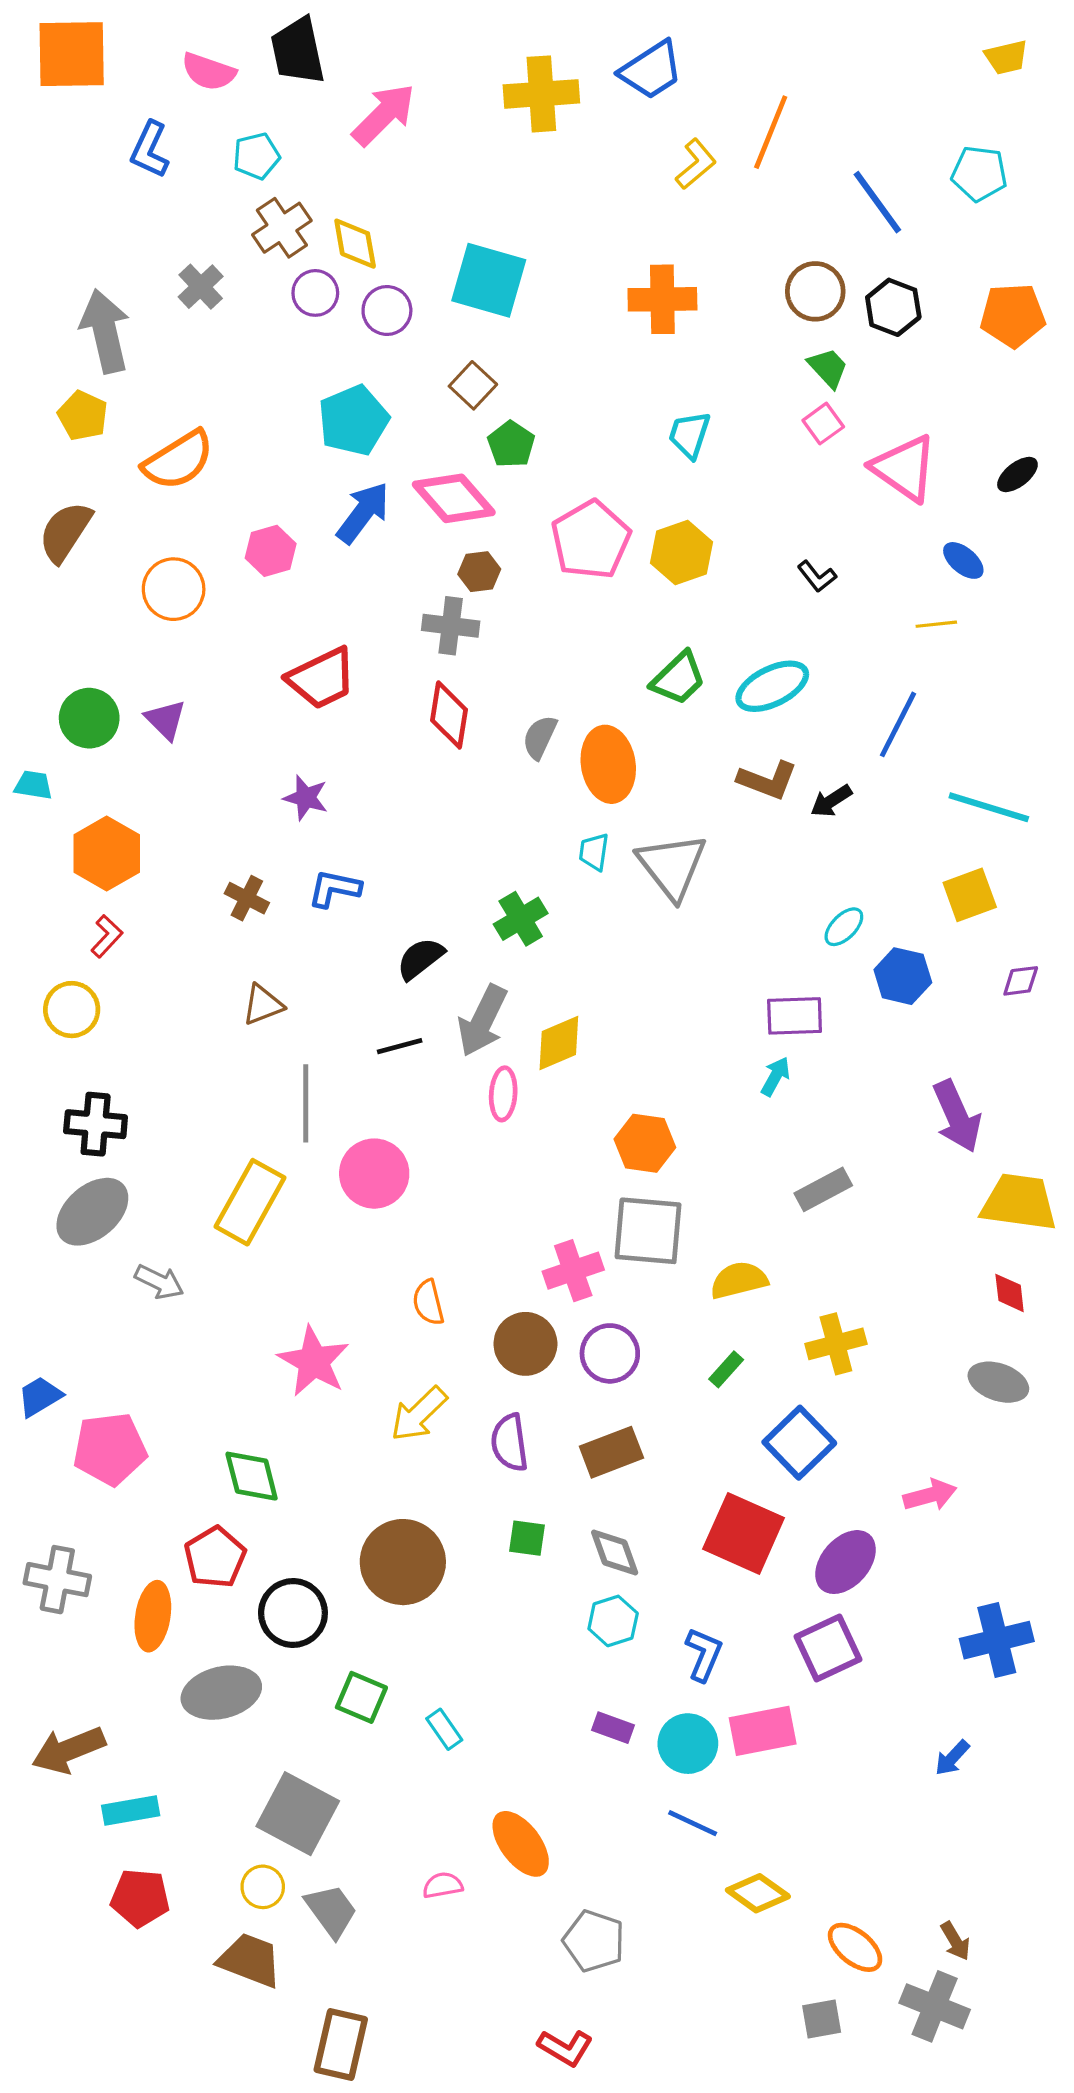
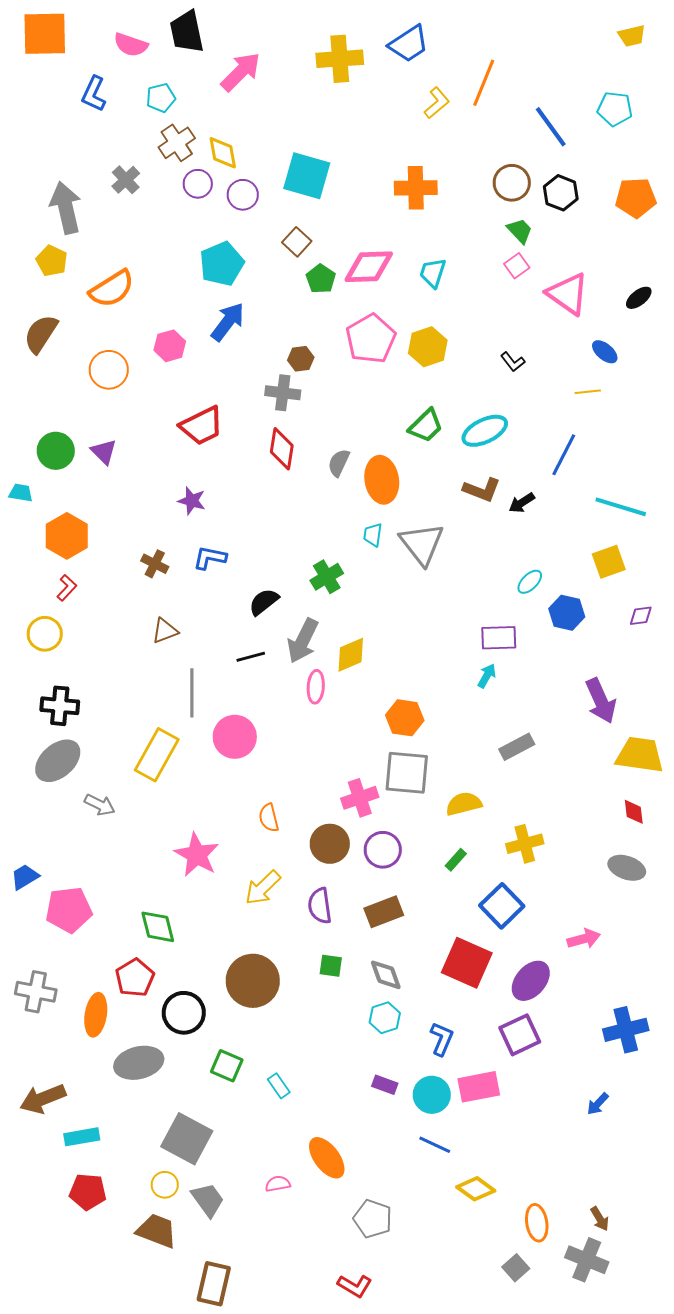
pink diamond: (454, 498) -> (369, 267), moved, turned -51
orange ellipse: (855, 1947) -> (537, 1223), turned 42
gray square: (822, 2019) -> (516, 1268), turned -32

